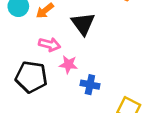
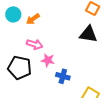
black triangle: (83, 24) -> (88, 34), moved, turned -48

